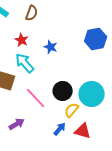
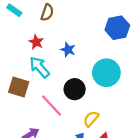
blue hexagon: (96, 39) -> (117, 28), moved
black circle: (63, 91) -> (75, 89), moved
cyan circle: (92, 94) -> (106, 73), moved

